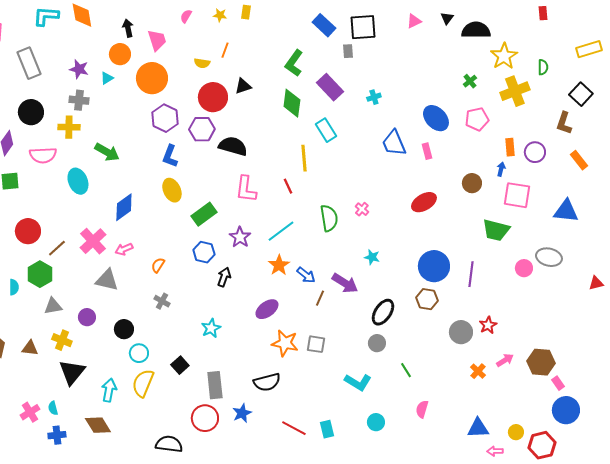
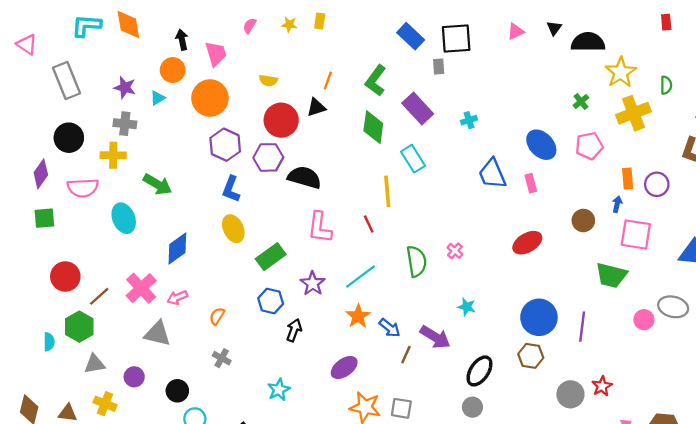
orange line: (225, 50) -> (328, 81), moved

